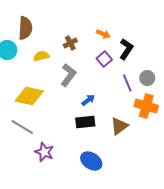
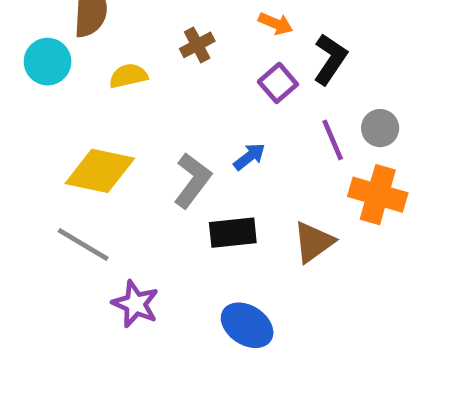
gray L-shape: (68, 75) -> (192, 180), moved
blue arrow: (88, 100) -> (249, 157), moved

